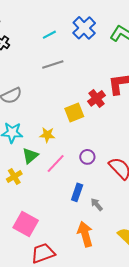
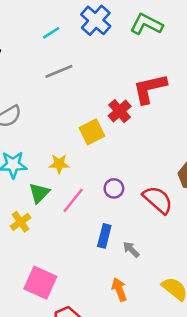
orange arrow: (85, 234) -> (119, 289), size x0.7

